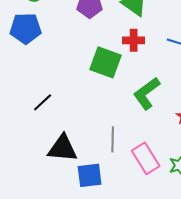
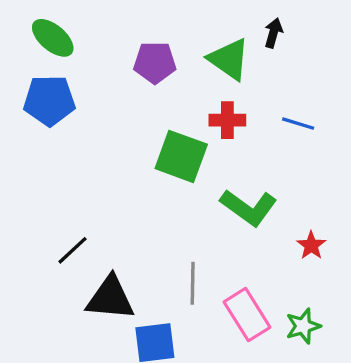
green L-shape: (147, 93) -> (249, 208), turned -108
black line: (43, 102) -> (72, 250), moved

